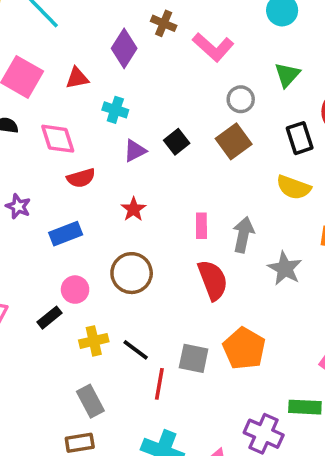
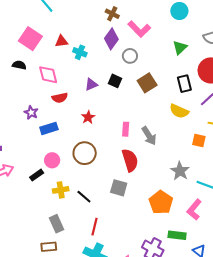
purple diamond: (124, 48) -> (111, 39), moved
gray circle: (241, 99) -> (130, 56), moved
cyan cross: (115, 110) -> (80, 52), moved
black square: (177, 142) -> (115, 81), turned -32
purple star: (18, 206) -> (31, 113), moved
gray arrow: (243, 235) -> (149, 136), turned 132
gray star: (285, 268) -> (180, 171), moved
orange pentagon: (244, 348) -> (161, 202), moved
gray square: (194, 358) -> (119, 188), moved
red line: (159, 384) -> (94, 227), moved

